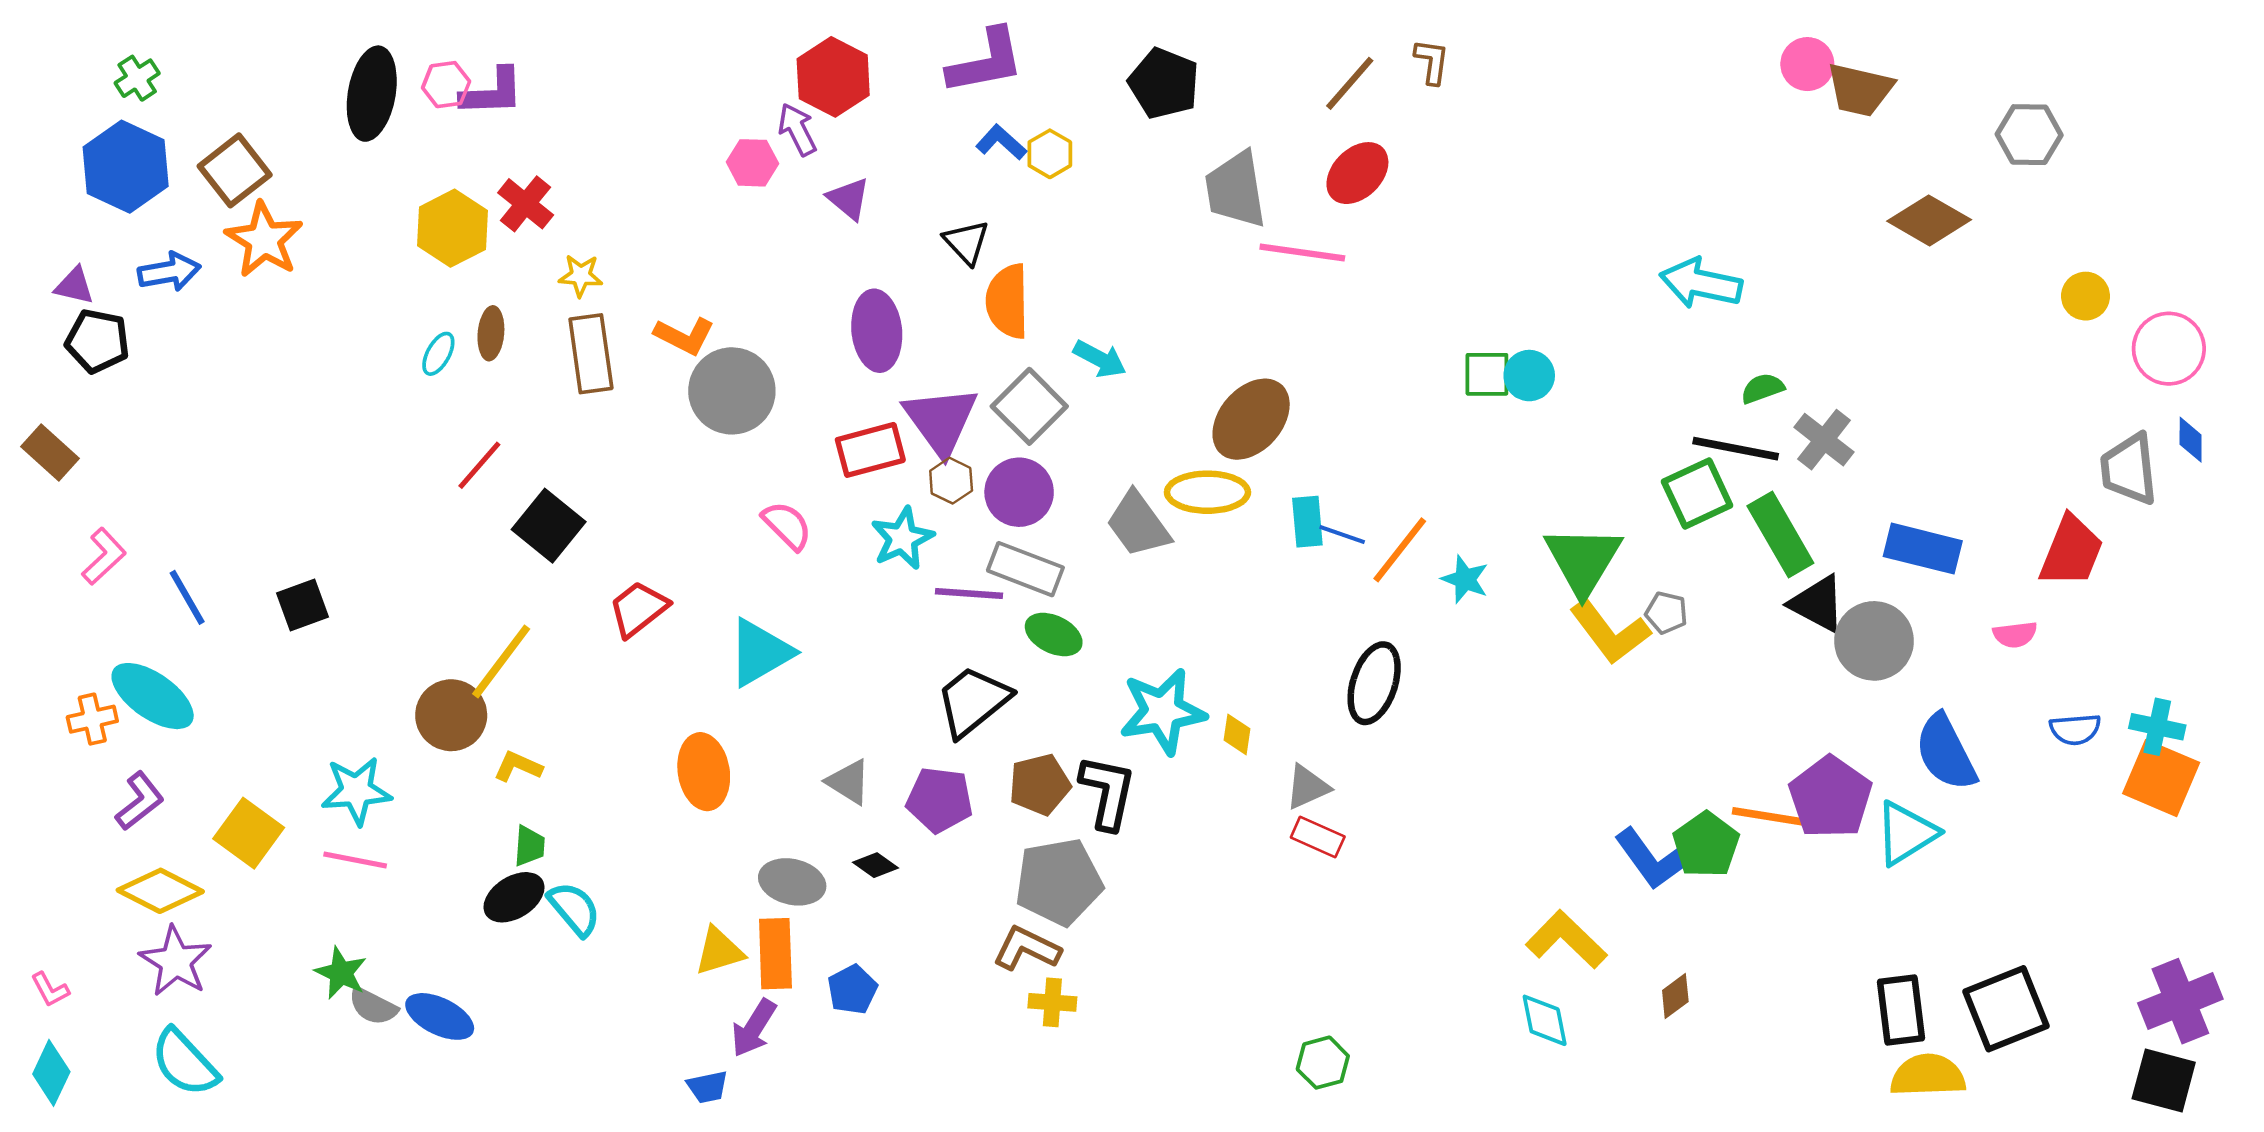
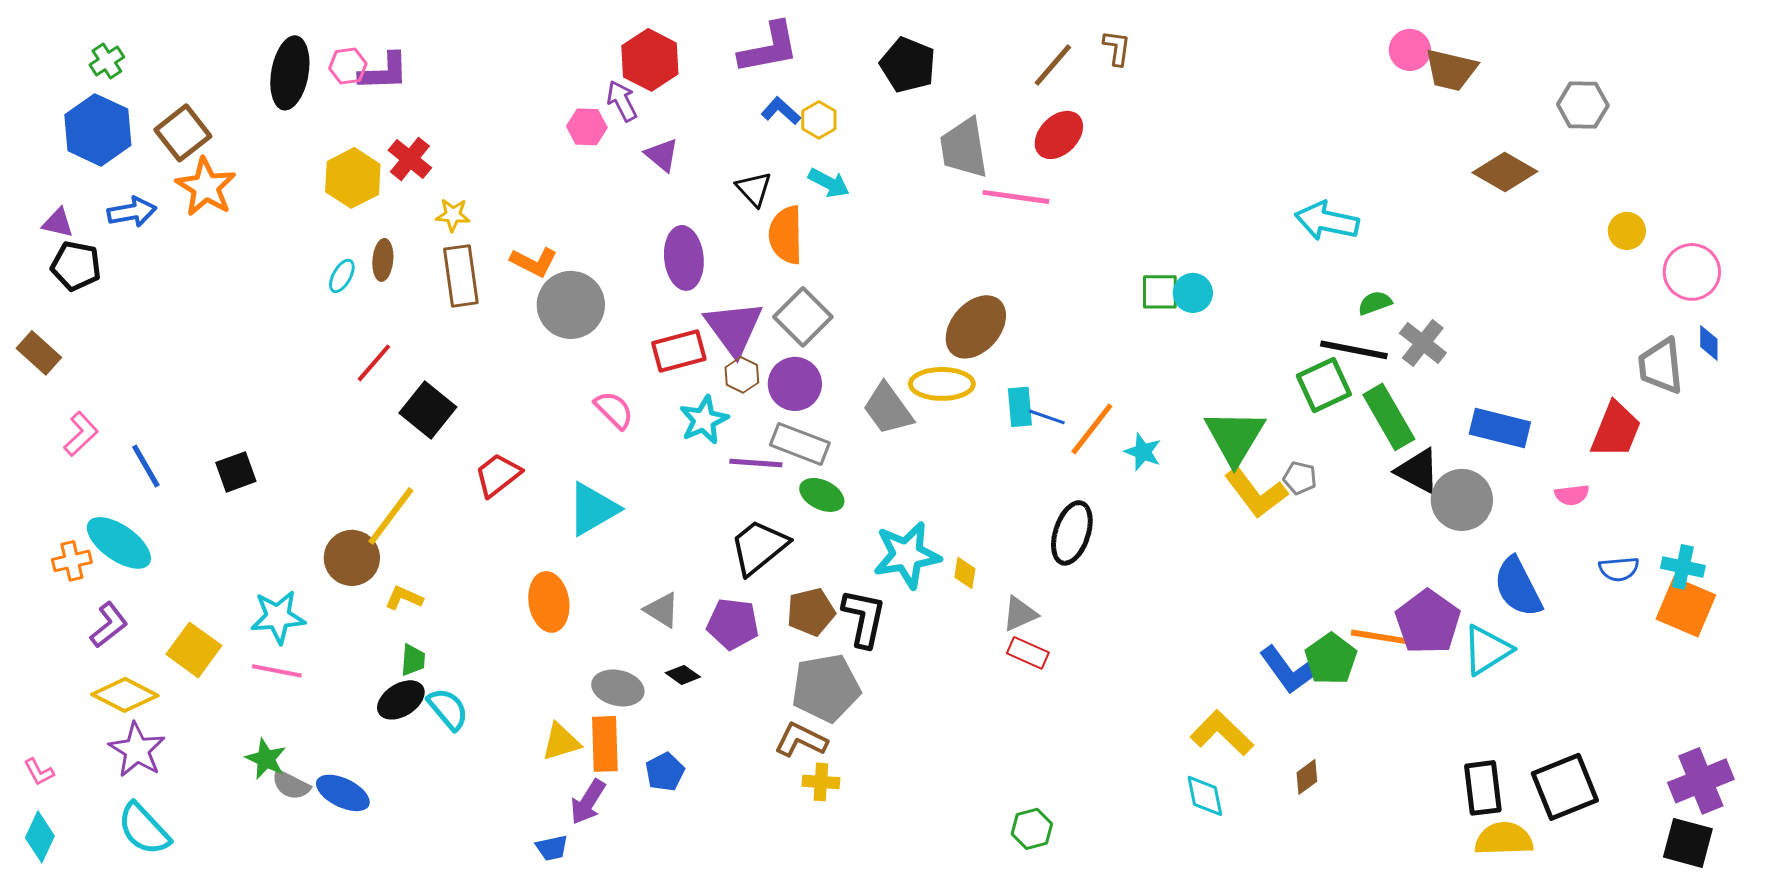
cyan arrow: (1100, 359) -> (829, 183), moved

